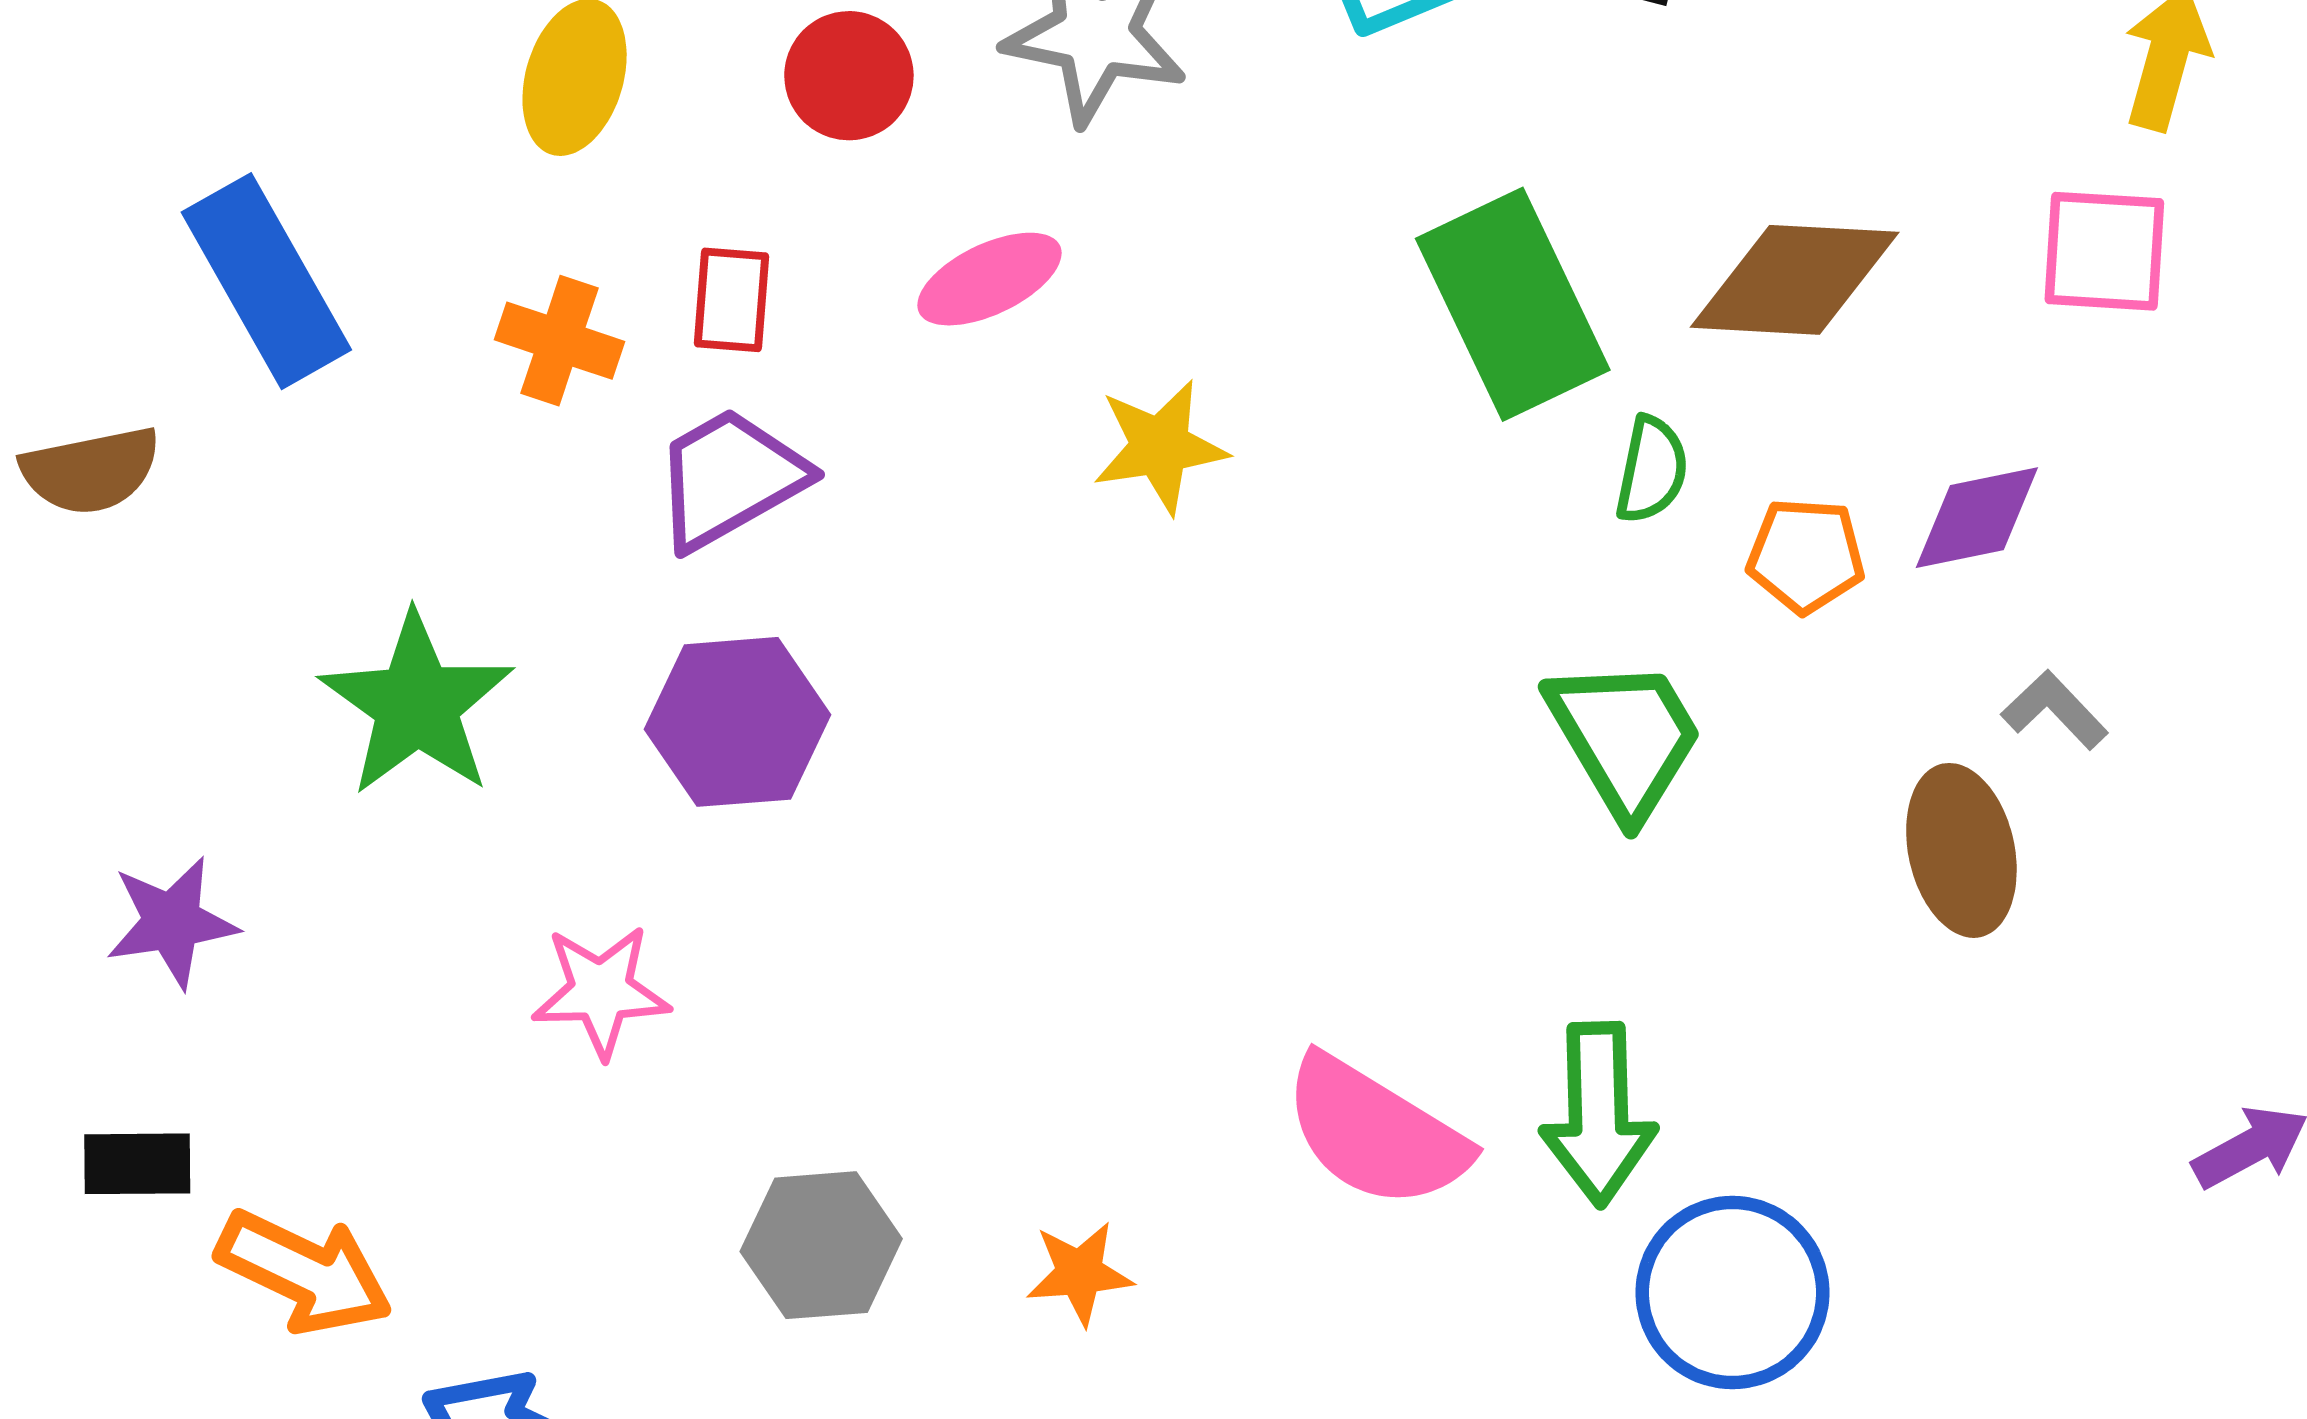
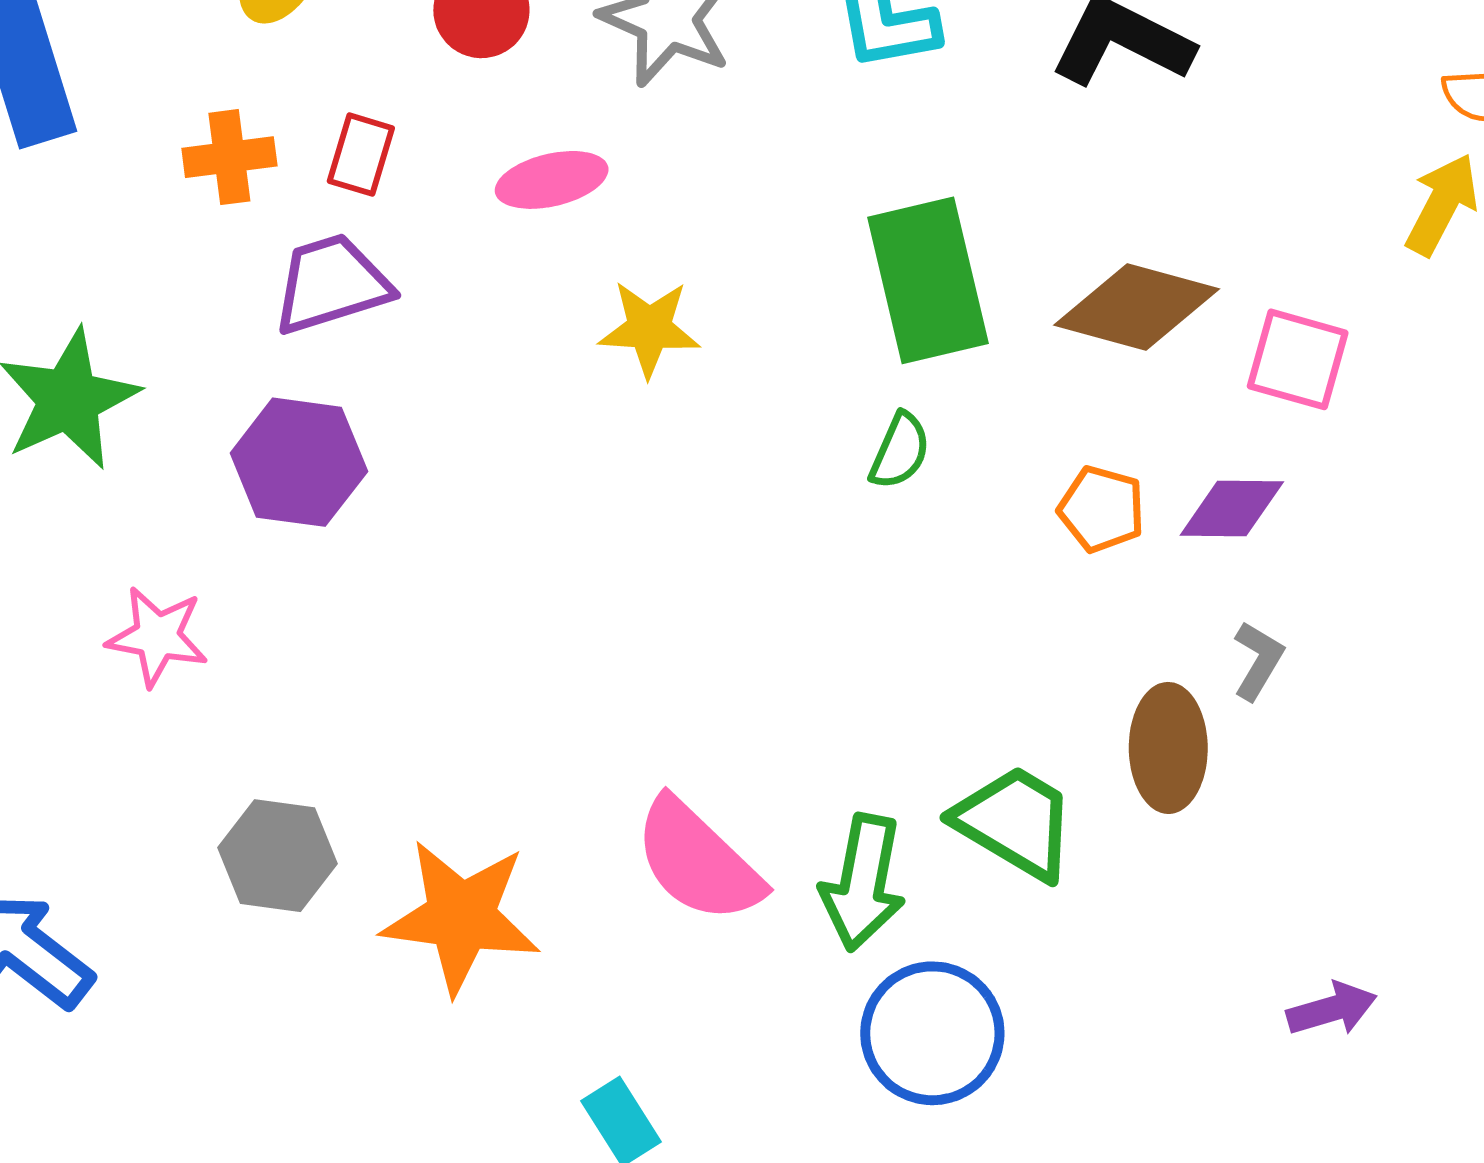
pink square: (2104, 251) -> (1298, 359), moved
orange cross: (559, 341) -> (229, 157), turned -38
green semicircle: (1652, 470) -> (900, 451), moved
gray L-shape: (2055, 710) -> (1258, 661), turned 62
green trapezoid: (1625, 738) -> (1015, 822), moved, turned -41
orange star: (1080, 1273) -> (461, 917), size x2.0

